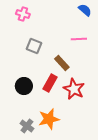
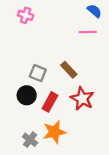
pink line: (79, 39) -> (88, 32), moved
gray square: (34, 46) -> (38, 73), moved
red rectangle: (50, 83) -> (50, 102), moved

